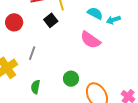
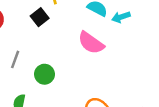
green circle: (71, 79) -> (44, 74), moved

